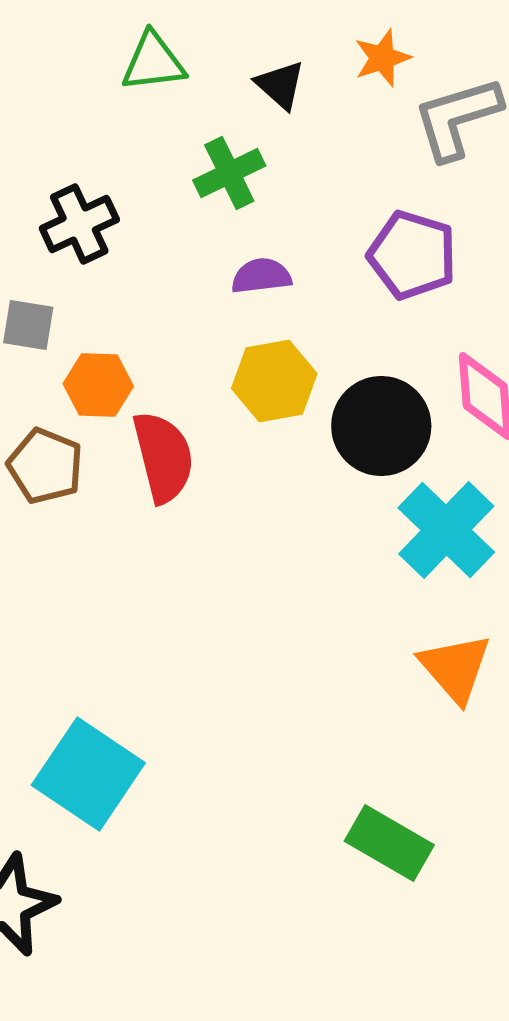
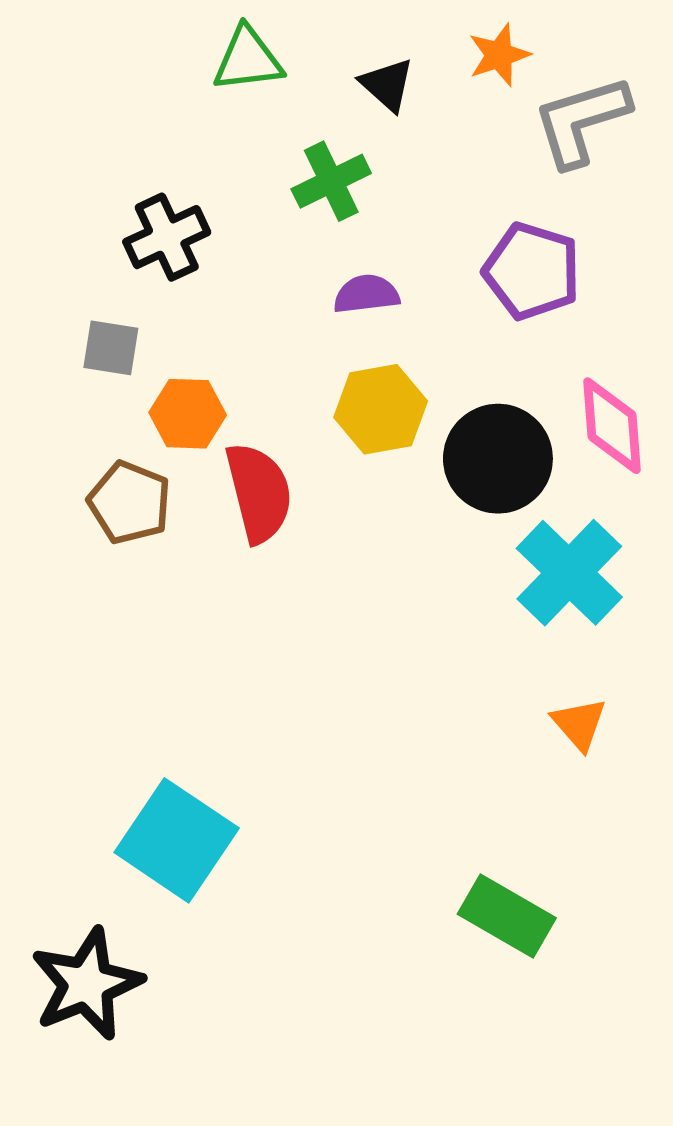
orange triangle: (455, 668) -> (579, 724), size x0.7

